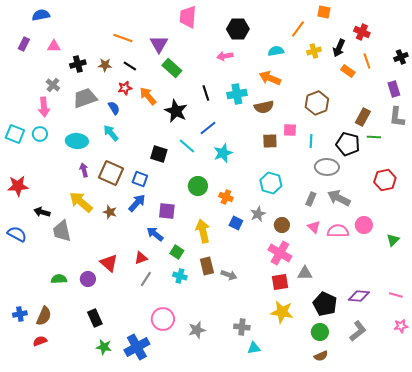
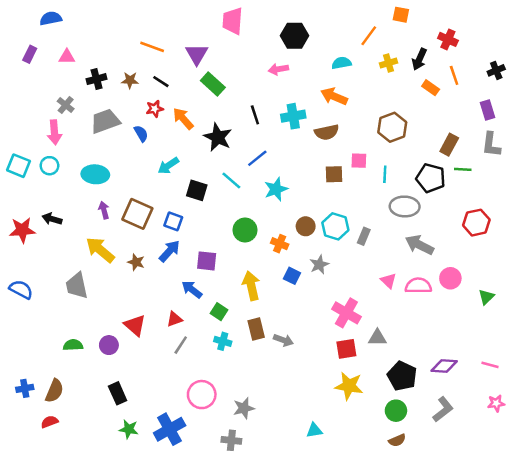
cyan arrow: (111, 133) -> (168, 166), moved, turned -84
gray rectangle: (311, 199) -> (364, 236), moved
black arrow: (42, 212) -> (52, 219), moved
brown circle: (282, 225) -> (306, 226), moved
gray cross: (242, 327) -> (231, 440), moved

